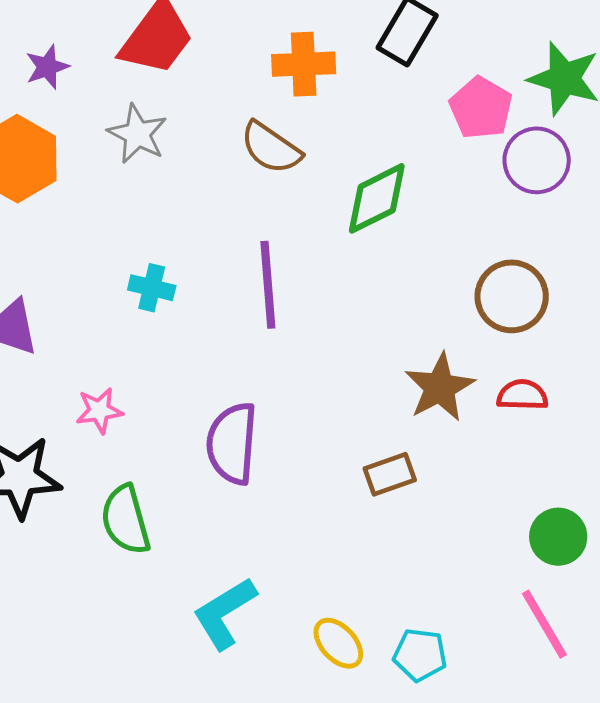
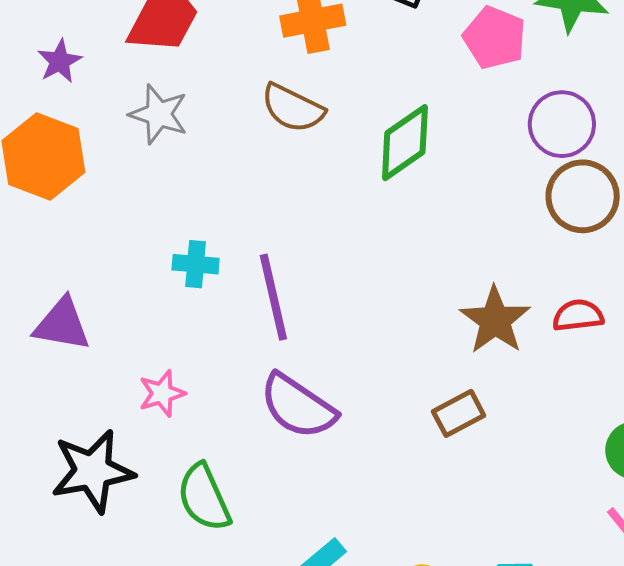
purple circle: (537, 160) -> (562, 124), moved
purple line: (268, 285) -> (273, 297), moved
brown circle: (512, 296) -> (583, 196), moved
purple semicircle: (232, 443) -> (298, 406), turned -52

